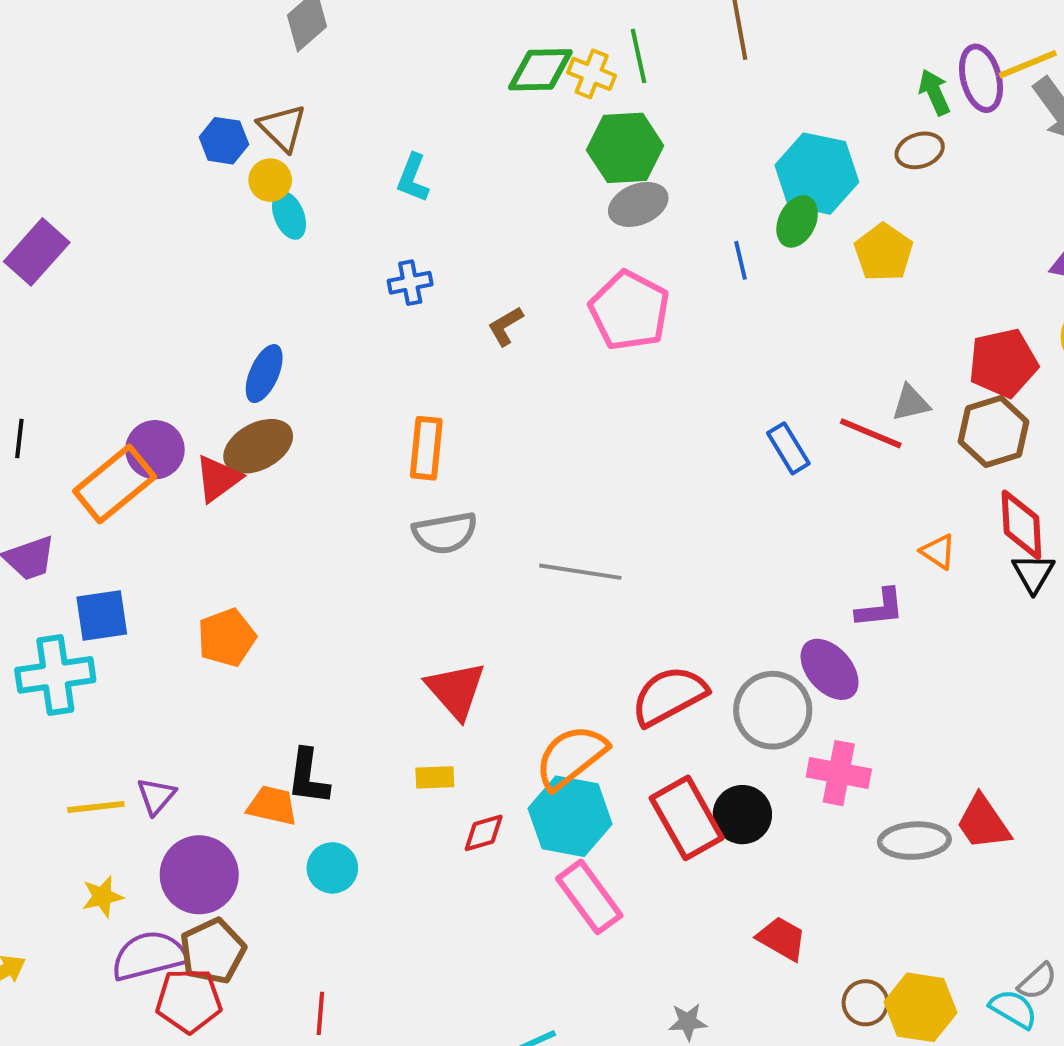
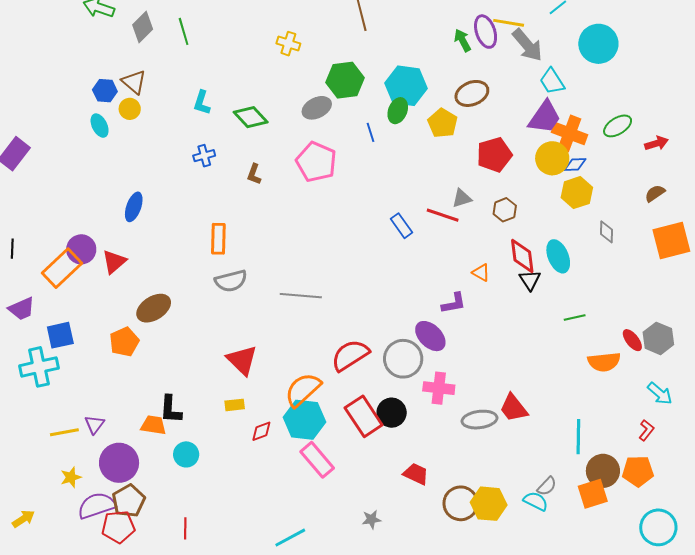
green line: (639, 56) -> (184, 31), moved
yellow line: (1028, 64) -> (509, 23), turned 36
green diamond: (540, 70) -> (251, 117), moved, turned 52
green hexagon: (625, 148) -> (345, 80), moved
brown ellipse: (920, 150) -> (472, 93), moved, size x1.4
cyan ellipse: (289, 215) -> (100, 126), moved
brown L-shape: (506, 326) -> (254, 174), turned -35
red pentagon: (1003, 363) -> (494, 155), moved
brown hexagon: (994, 432) -> (505, 210), size x0.7
brown ellipse: (258, 446) -> (154, 308), moved
brown circle: (865, 1003) -> (461, 503), size x1.5

